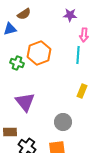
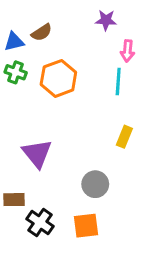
brown semicircle: (24, 14) -> (42, 32), moved
green cross: (17, 63) -> (16, 72), moved

